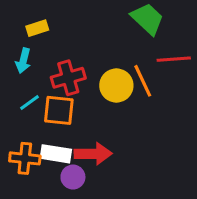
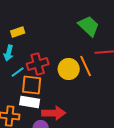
cyan line: (29, 103) -> (18, 72), moved
white rectangle: (56, 154) -> (30, 102), moved

